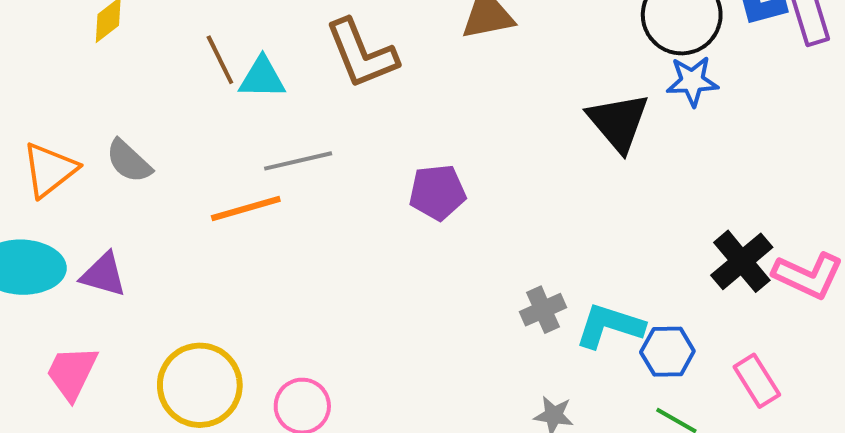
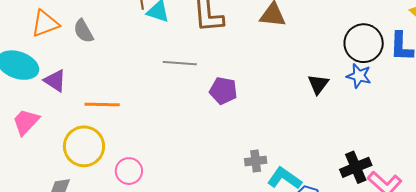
black triangle: (618, 122) -> (318, 84), size x0.7
gray line: (298, 161) -> (180, 63), moved
orange line: (246, 209) -> (102, 105), moved

